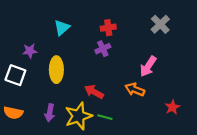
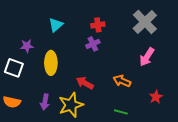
gray cross: (160, 24) -> (145, 22), size x1.4
pink arrow: (148, 66) -> (147, 57), moved
green line: (105, 117) -> (121, 112), moved

